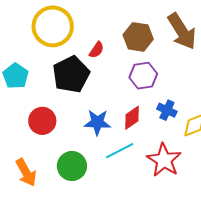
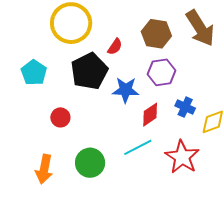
red circle: (42, 121) -> (60, 117), size x0.7
blue star: (97, 122) -> (126, 90), moved
orange arrow: (26, 172) -> (44, 169), turned 40

